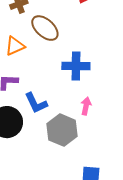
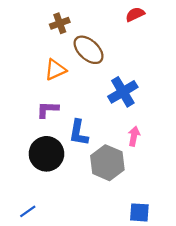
blue cross: (76, 66) -> (123, 92), turned -32
blue L-shape: (36, 103) -> (79, 133), turned 35

